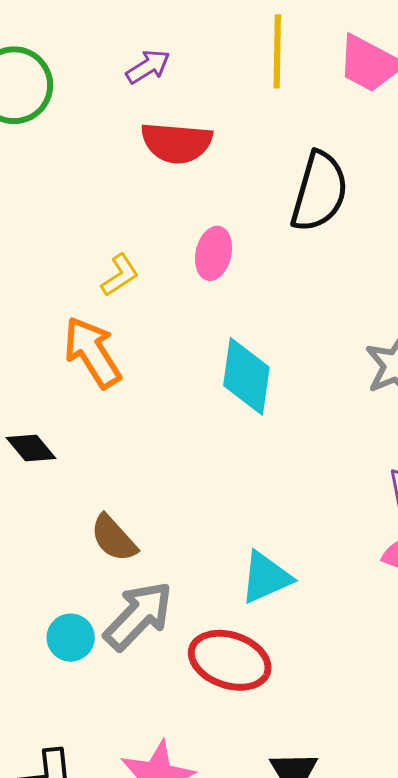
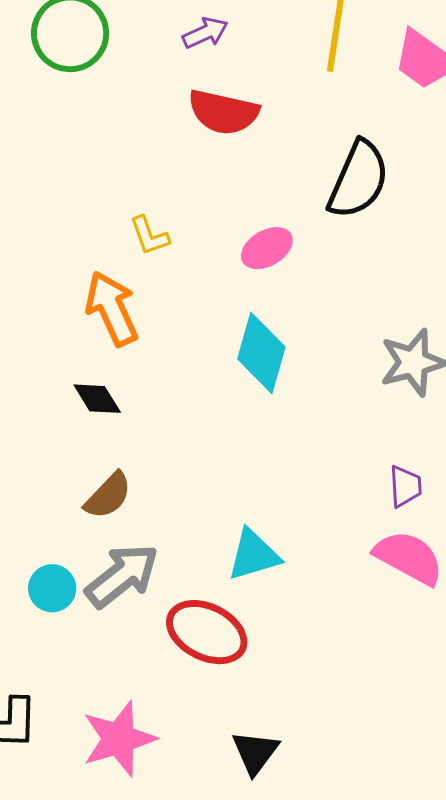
pink ellipse: (214, 253) -> (267, 248), moved, turned 39
yellow L-shape: (120, 275) -> (149, 236), turned 96
black diamond: (31, 448) -> (97, 399), moved
brown semicircle: (114, 538) -> (108, 496), turned -102

